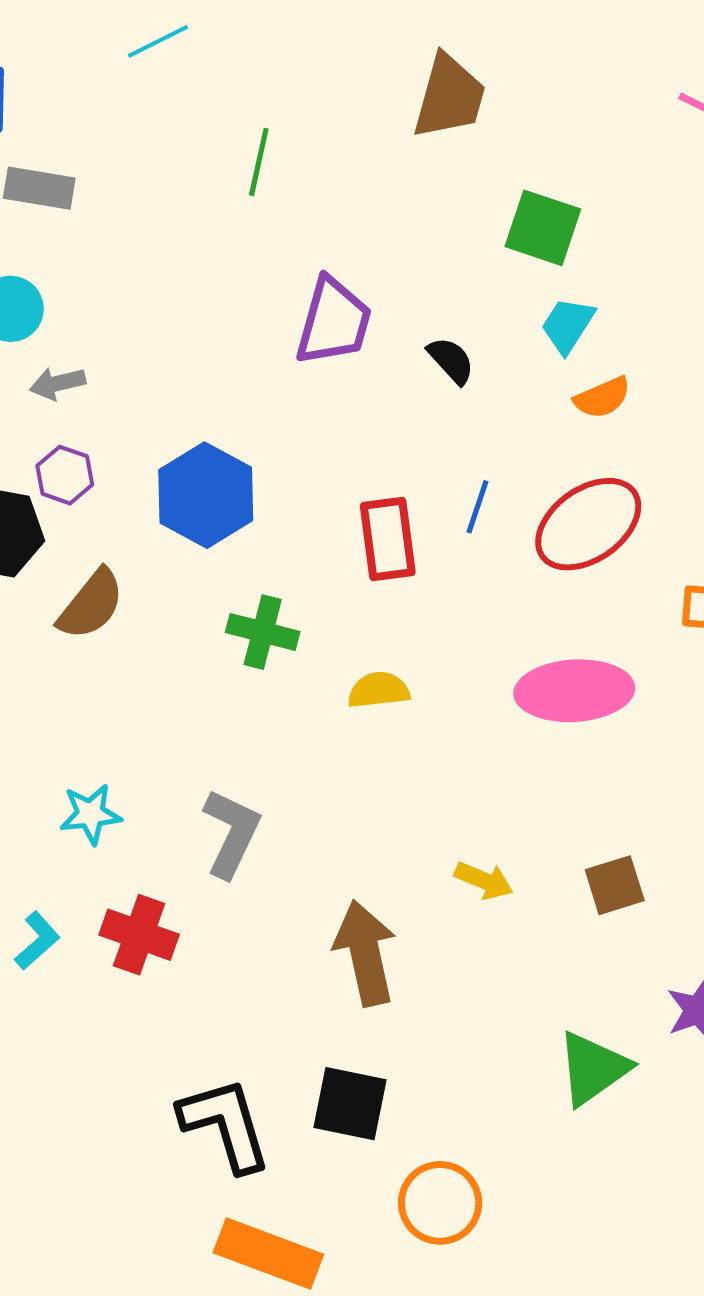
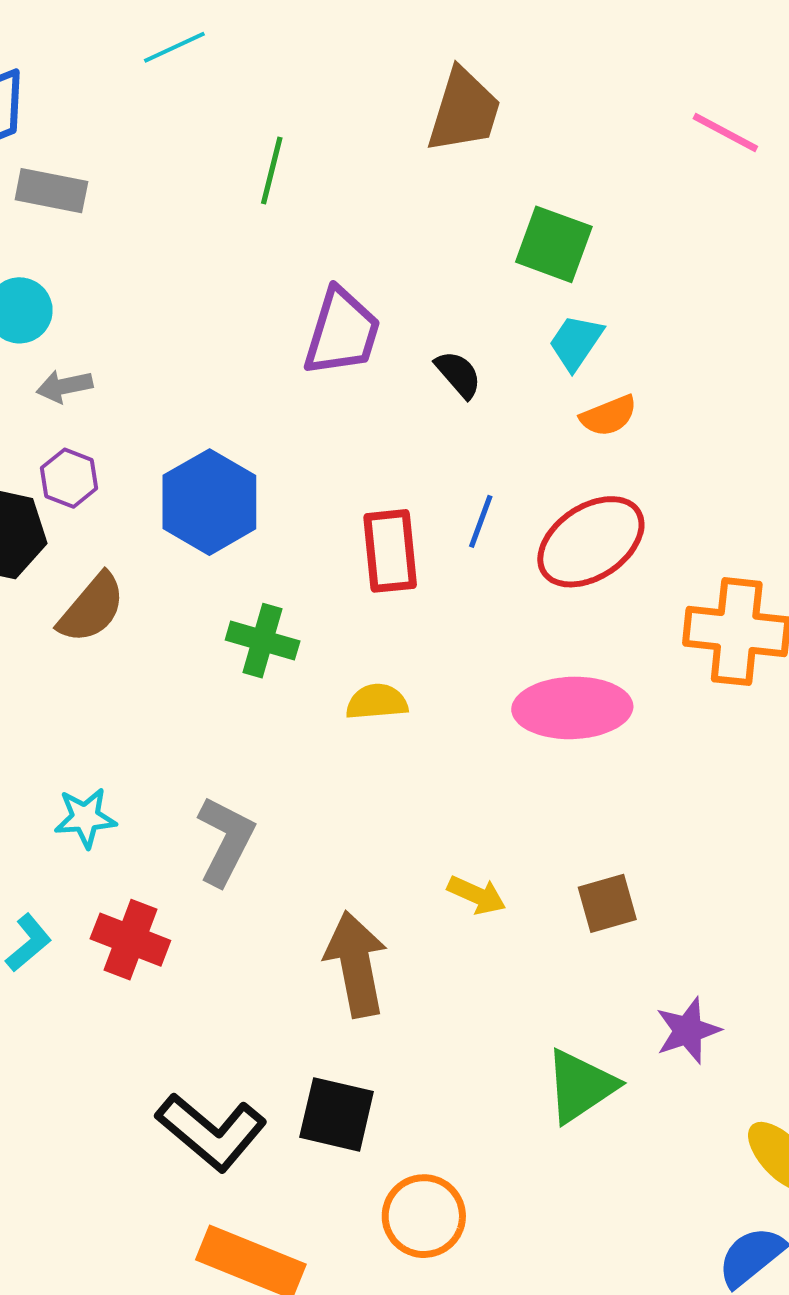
black L-shape: (225, 1124) -> (211, 1132), turned 145

